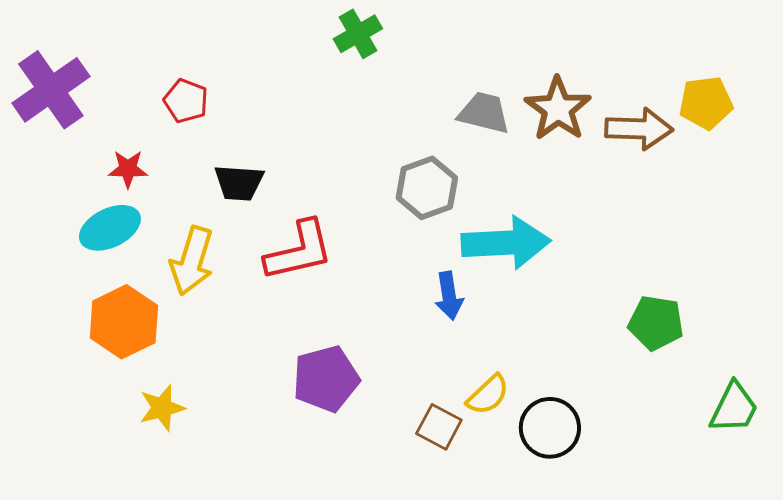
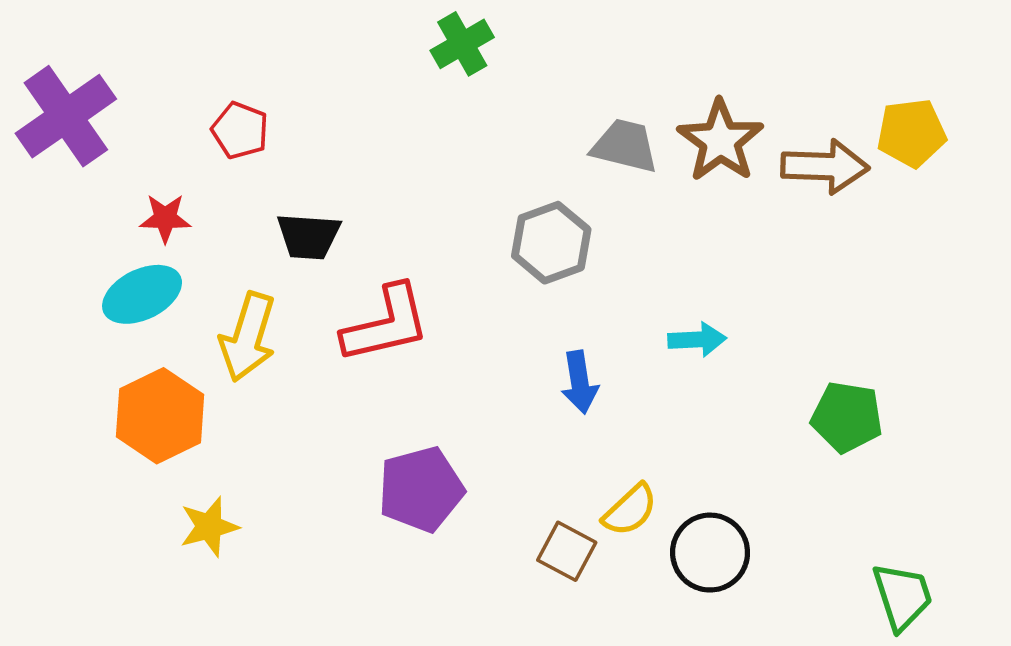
cyan arrow: (506, 243) -> (697, 340), moved, size x0.5
green trapezoid: (734, 408) -> (902, 596), moved, turned -44

